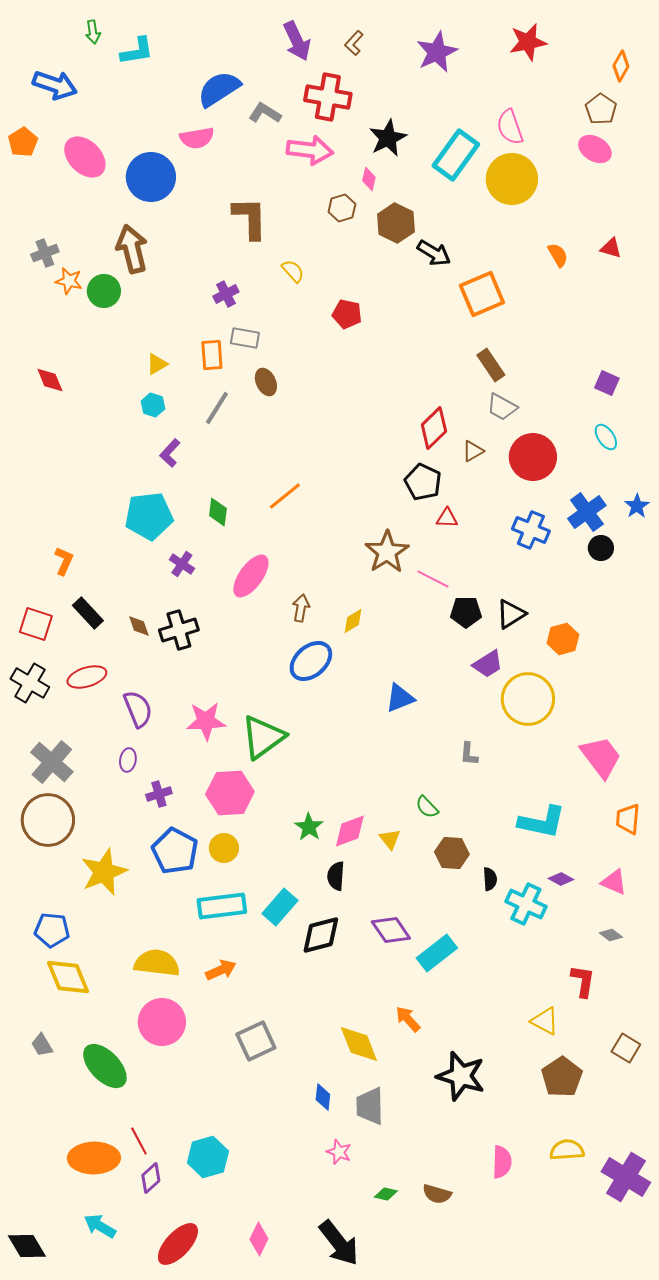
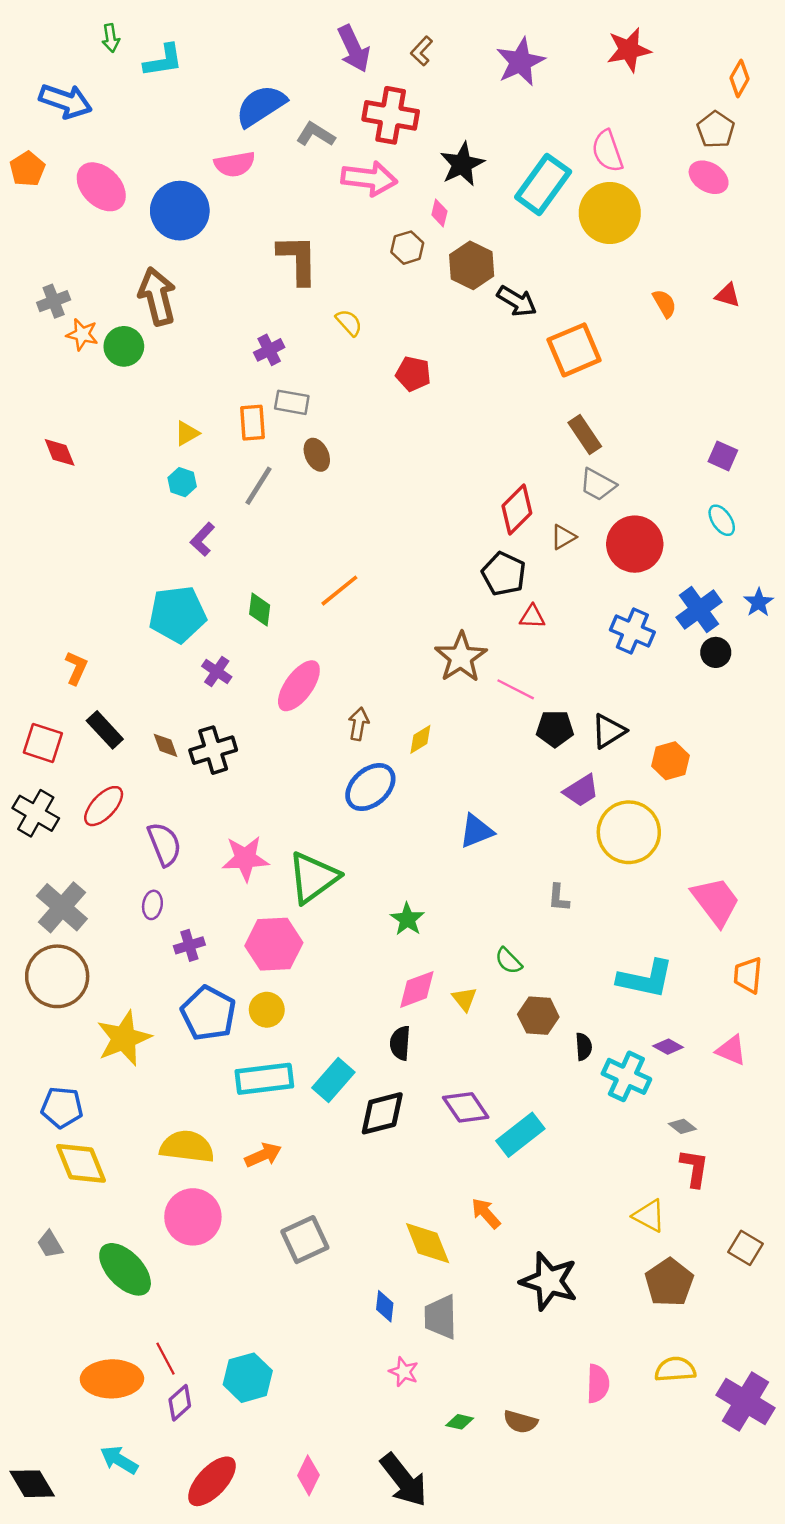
red ellipse: (87, 677) -> (104, 806), turned -30
green star: (309, 827) -> (407, 919), moved
gray diamond: (611, 935) -> (682, 1126), moved

